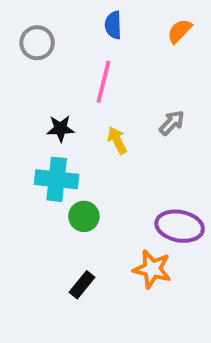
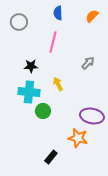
yellow arrow: (117, 140) -> (58, 84), moved
black rectangle: (82, 285) -> (51, 157), moved

